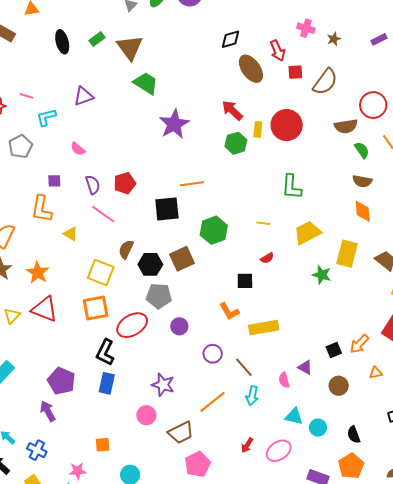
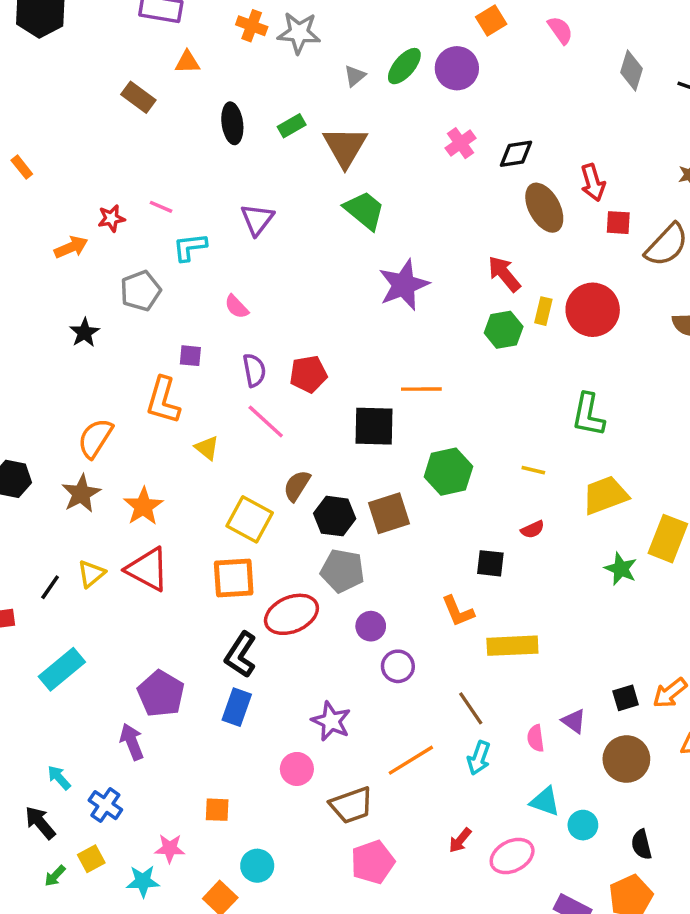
pink cross: (306, 28) -> (461, 143), moved, turned 30
purple triangle: (84, 96) -> (257, 219), turned -40
purple circle: (213, 354) -> (398, 666), moved
brown circle: (339, 386) -> (626, 759), size x1.4

